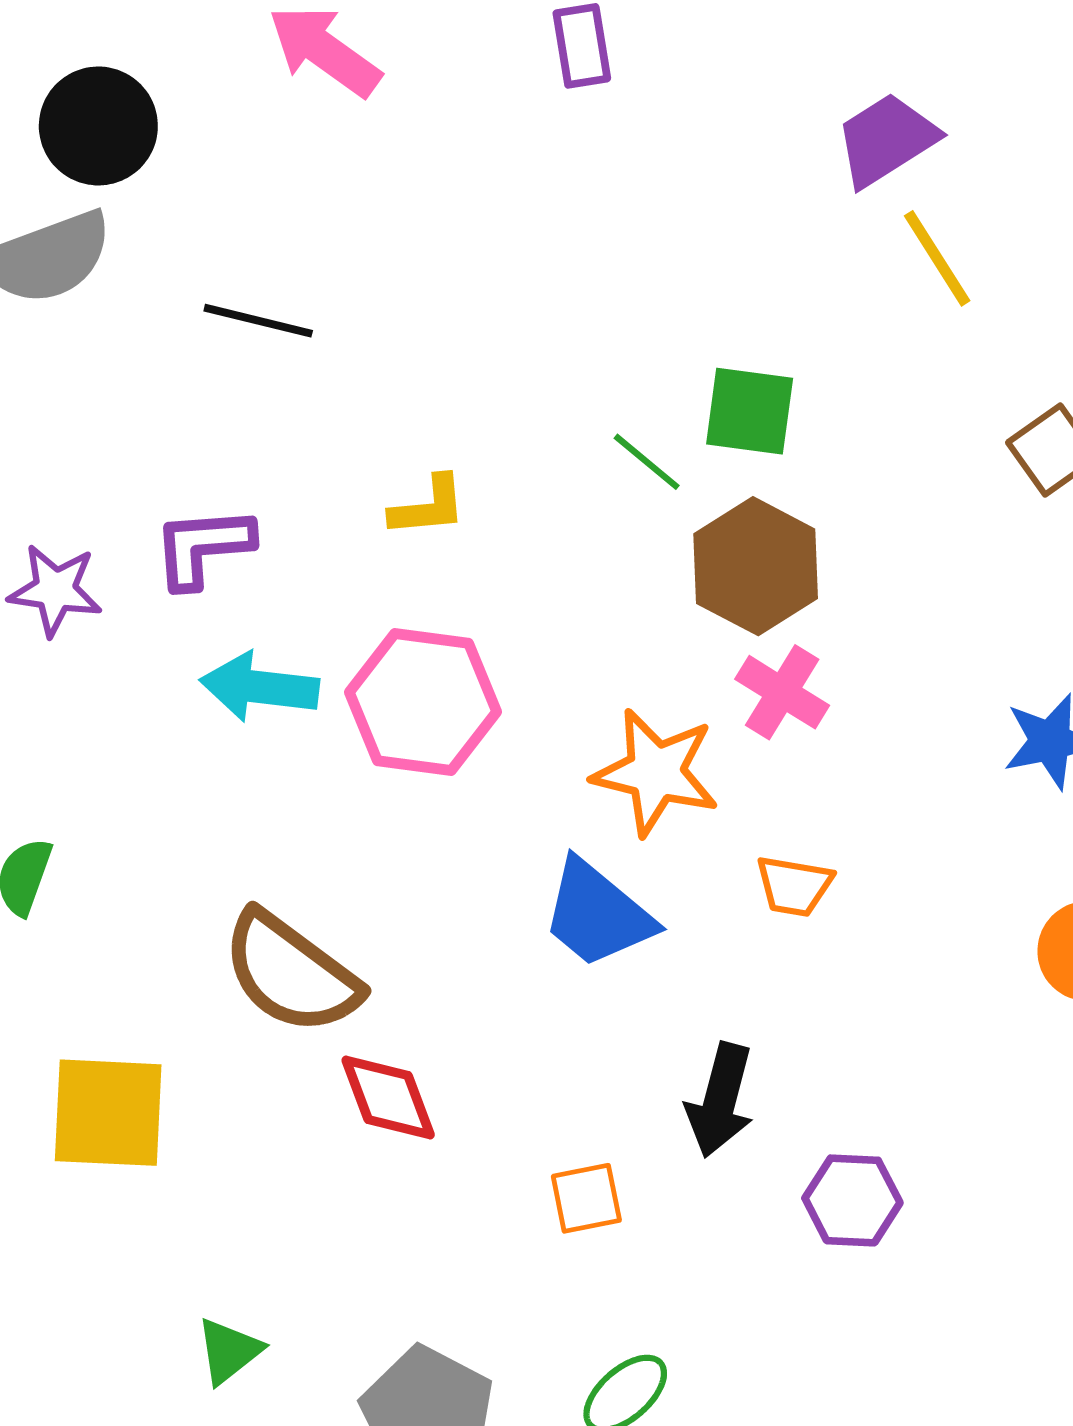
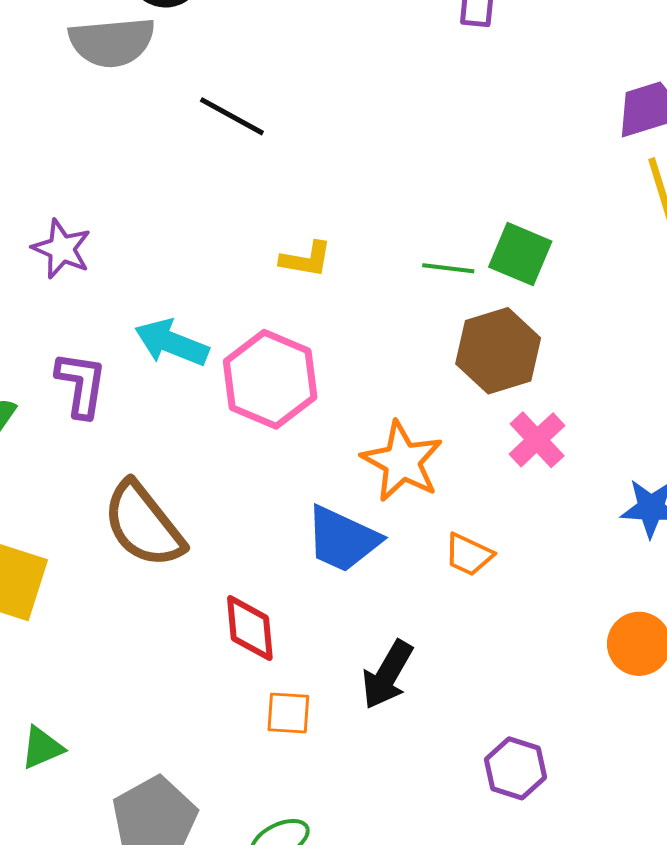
green line: (647, 462) -> (448, 268), turned -48
purple L-shape: (203, 547) -> (81, 384), moved, turned 88
pink cross: (782, 692) -> (537, 440), moved
blue trapezoid: (597, 914) -> (343, 539), turned -30
red diamond: (388, 1098) -> (250, 628), moved
purple hexagon: (852, 1200) -> (516, 768), moved

